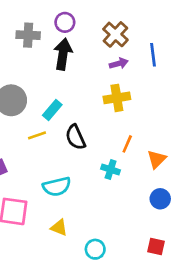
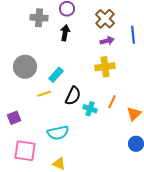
black arrow: (63, 54) -> (65, 33), size x0.7
black semicircle: (75, 137) -> (73, 96), turned -132
cyan cross: (111, 169) -> (90, 109), moved

